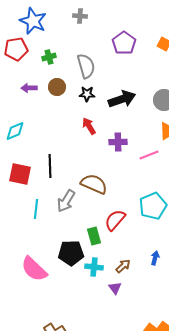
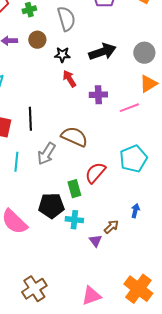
black star: (87, 94) -> (62, 55), moved
brown arrow: (123, 266) -> (111, 227), moved

